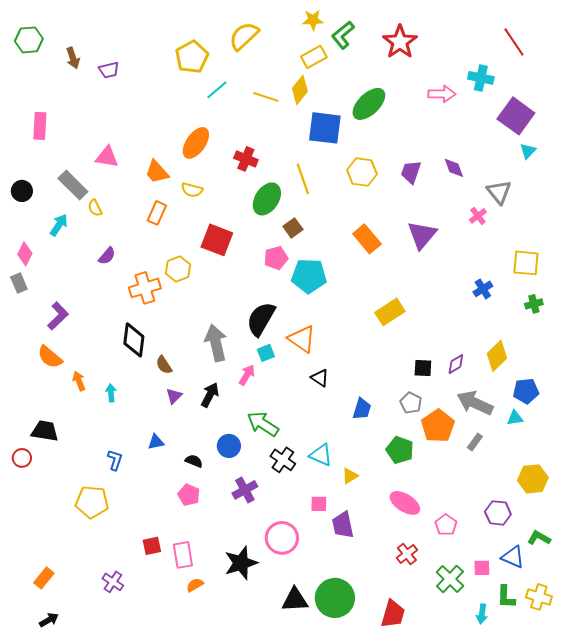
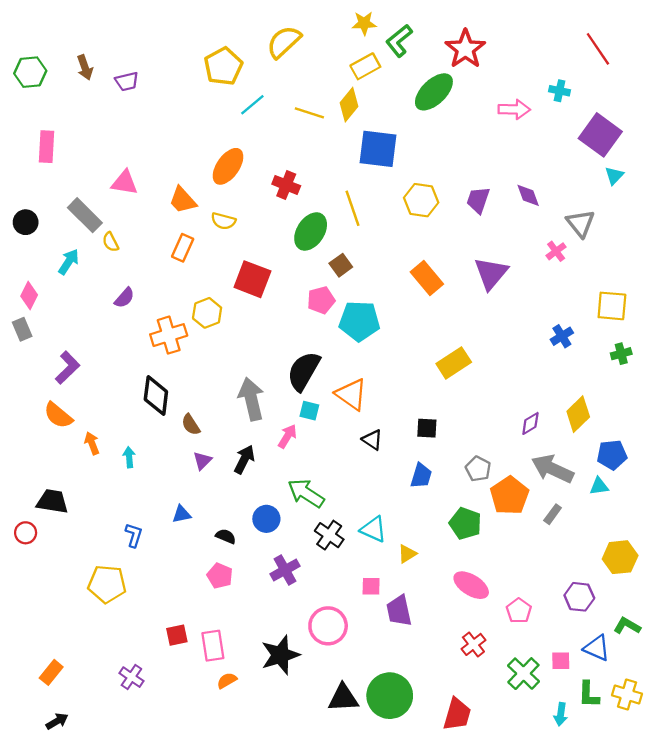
green hexagon: (29, 40) -> (30, 72), moved
cyan cross: (481, 78) -> (560, 91), size x0.7
green ellipse: (369, 104) -> (434, 92), moved
cyan square: (266, 353) -> (309, 411), turned 36
black square: (423, 368) -> (427, 428), moved

